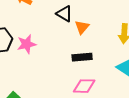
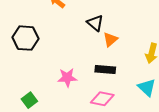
pink star: (27, 44) -> (67, 78), moved

